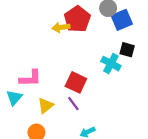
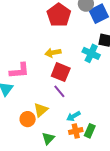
yellow arrow: (61, 27) -> (53, 53), moved
yellow triangle: (46, 106) -> (41, 110), moved

